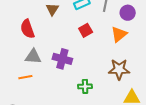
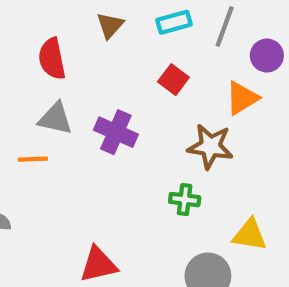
red square: (86, 30) -> (173, 80), turned -32
brown star: (119, 69) -> (210, 146), moved
green cross: (85, 86) -> (185, 200), moved

